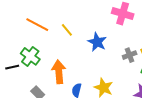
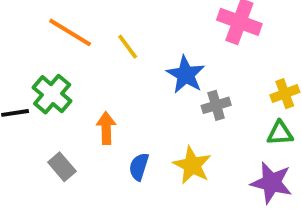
gray cross: (130, 55) -> (216, 105), moved
orange arrow: (59, 72) -> (106, 128), size x0.7

